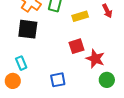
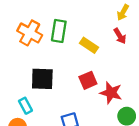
yellow rectangle: (80, 16) -> (89, 45), turned 56
black square: (28, 29) -> (42, 79), moved

